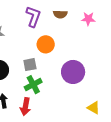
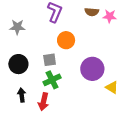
brown semicircle: (60, 14) -> (92, 12), moved
yellow triangle: (94, 108) -> (112, 87), moved

